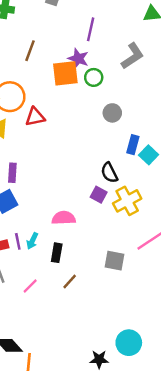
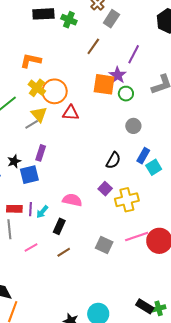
brown line: (30, 51) -> (93, 46), moved
black semicircle: (109, 173) -> (113, 160), moved, turned -138

